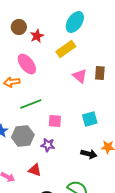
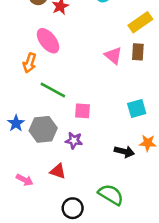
yellow rectangle: (66, 49) -> (140, 22), moved
orange arrow: (12, 82) -> (30, 63), turned -63
green line: (31, 104) -> (53, 90), turned 50
cyan square: (90, 119) -> (137, 108), moved

